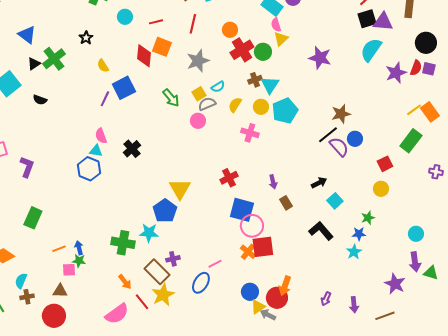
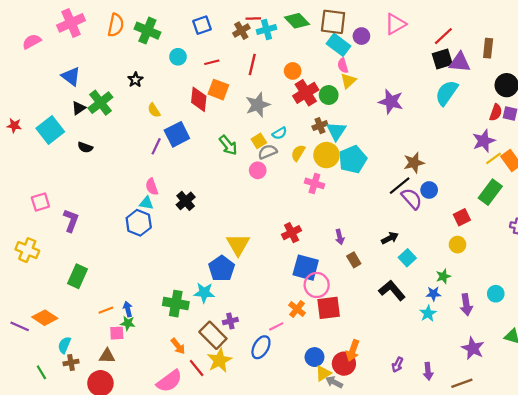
purple star: (396, 73) -> (484, 141), moved
yellow circle: (261, 107) -> (326, 155), size x1.5
orange cross: (248, 252) -> (297, 309), moved
purple arrow: (415, 262) -> (466, 305), moved

